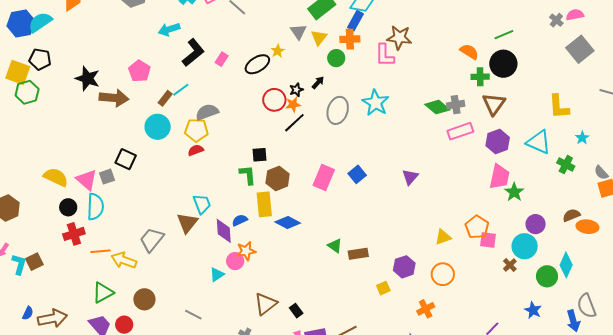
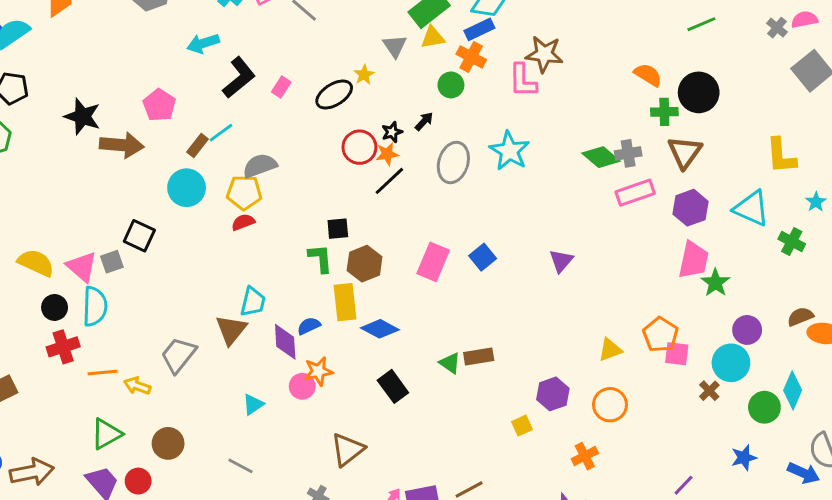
blue rectangle: (356, 21) -> (479, 29), turned 36
green line: (504, 35) -> (701, 24), moved
yellow triangle: (319, 38) -> (433, 37), moved, turned 42
orange cross: (350, 39) -> (471, 57), turned 30
cyan trapezoid: (202, 204) -> (253, 302), turned 35
brown rectangle: (358, 254) -> (479, 356), moved
yellow arrow: (124, 260) -> (137, 386), size x0.7
cyan triangle: (217, 275) -> (253, 404), moved
blue star: (533, 310) -> (744, 458), turned 30
black rectangle: (296, 311) -> (393, 386), moved, size x1.5
blue arrow: (573, 321) -> (804, 473), turned -50

